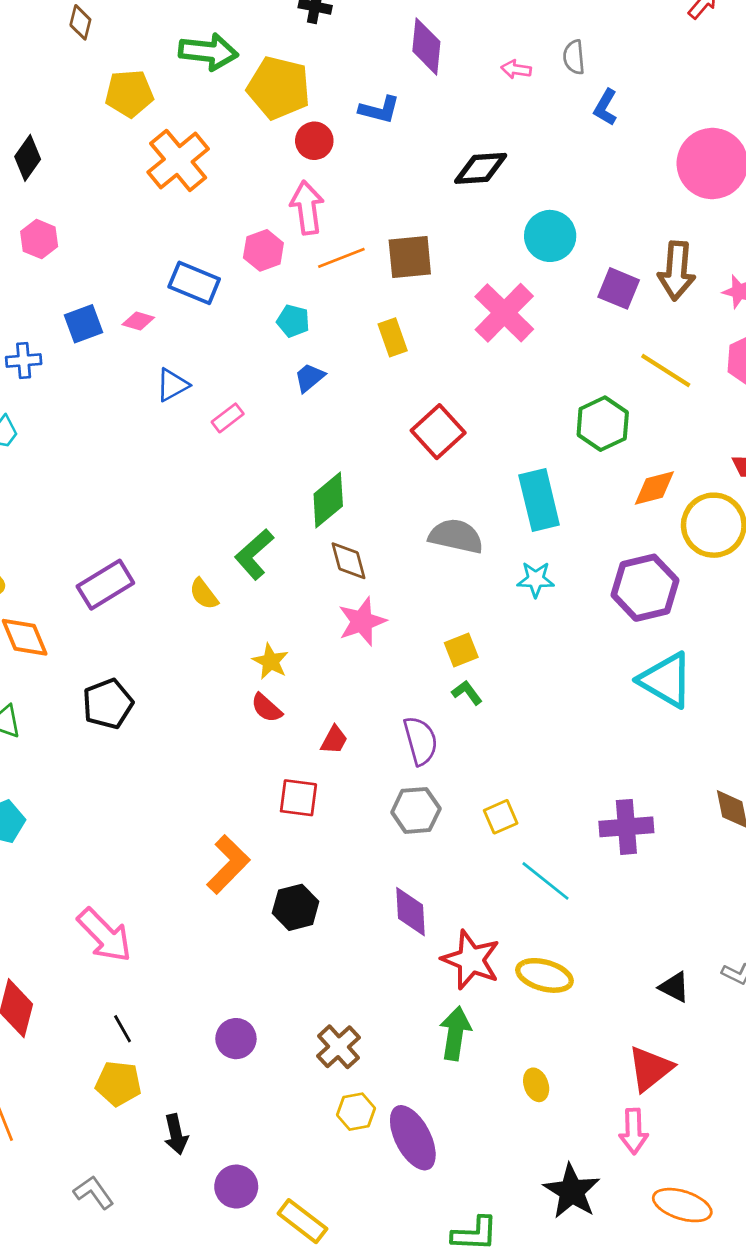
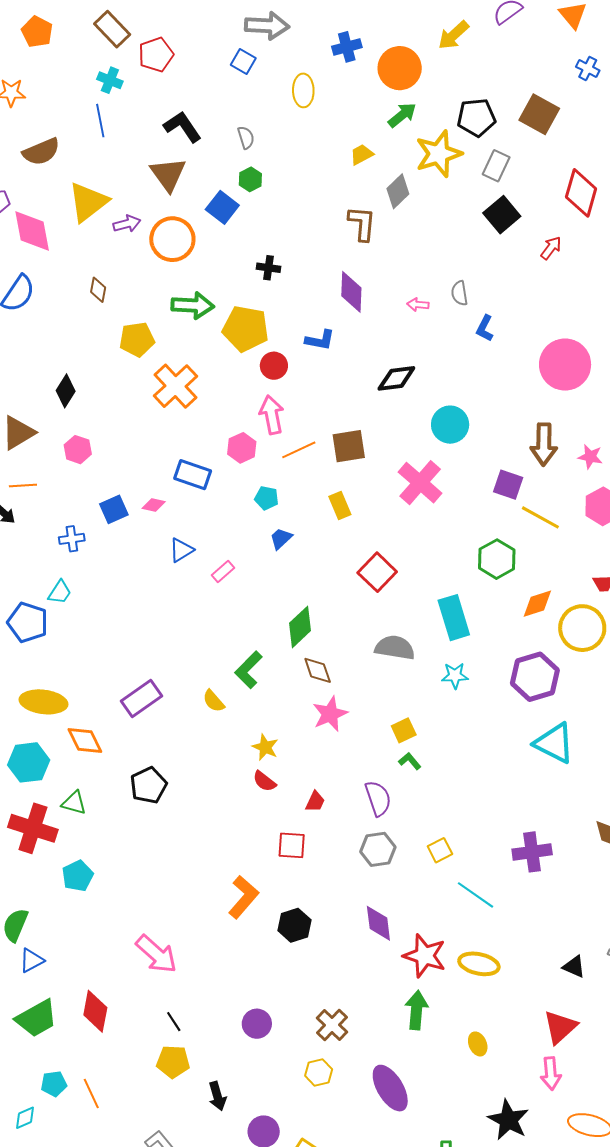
purple square: (619, 288) -> (508, 485), moved
yellow hexagon: (356, 1112) -> (319, 1073), moved

